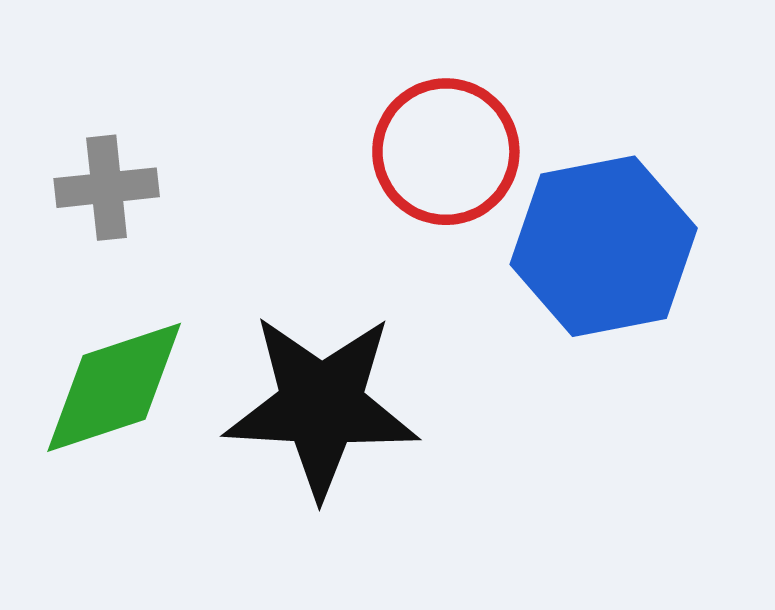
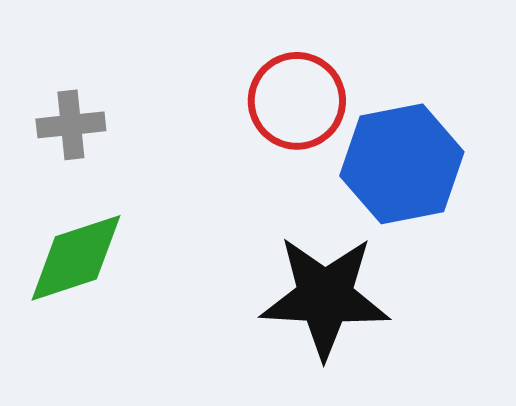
black star: (321, 405) -> (325, 297), moved

